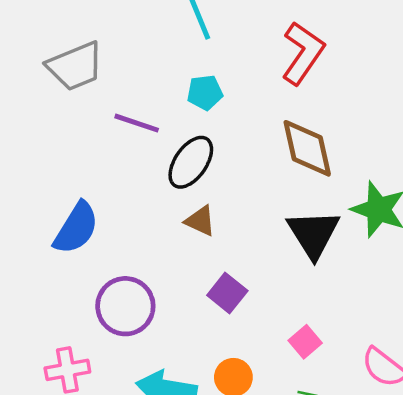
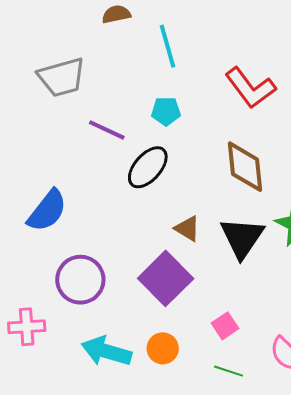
red L-shape: (303, 53) -> (250, 88), turned 102
brown triangle: (200, 221) -> (187, 229), moved
purple square: (227, 293) -> (166, 278), size x1.6

